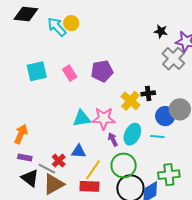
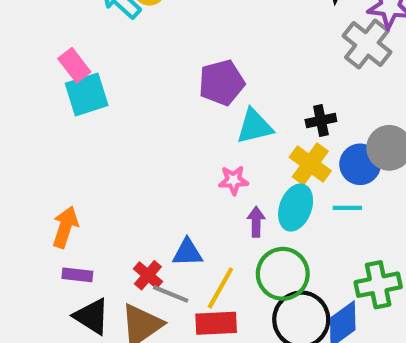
pink rectangle: (70, 73) -> (74, 65), moved
yellow cross: (130, 101) -> (310, 164), moved
cyan triangle: (82, 118) -> (255, 126), moved
pink star: (104, 118) -> (233, 180), size x0.6
purple arrow: (113, 139) -> (256, 222), turned 32
gray line: (47, 169) -> (171, 294), moved

